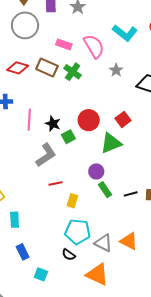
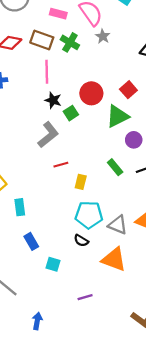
gray star: (116, 70) -> (103, 36), moved
pink line: (29, 120) -> (47, 72), moved
purple circle: (96, 171) -> (134, 140), moved

